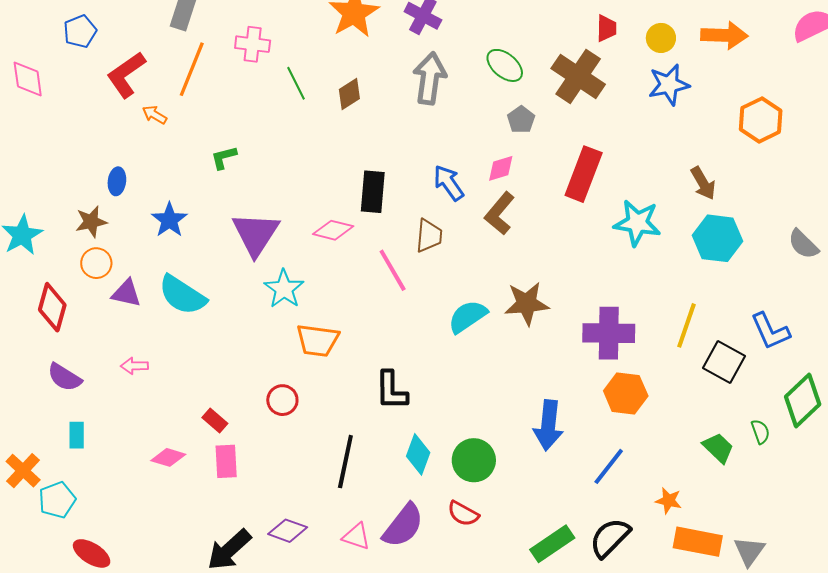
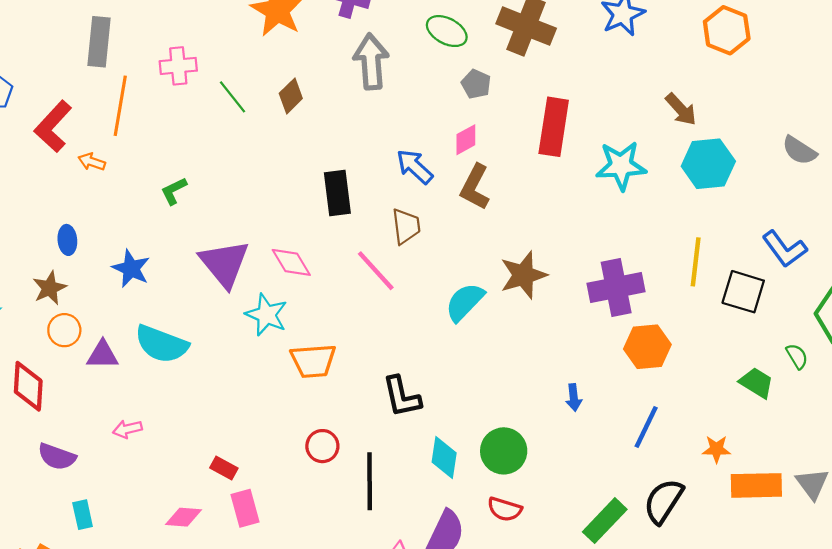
pink diamond: (333, 230) -> (291, 262), moved, turned 57
red circle: (282, 400) -> (322, 446), moved
blue arrow: (548, 425) -> (574, 397), size x0.5

